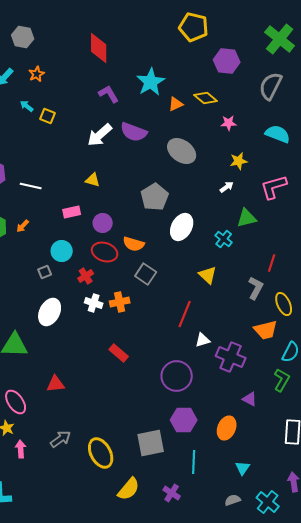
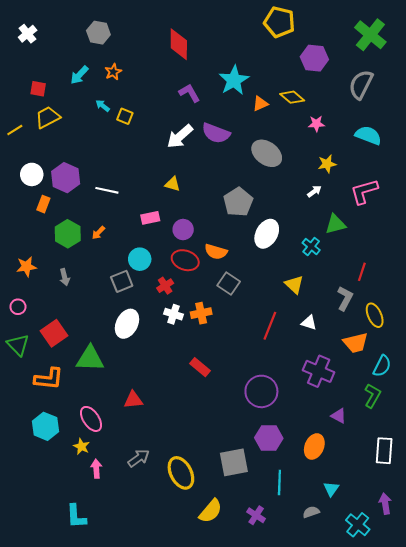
gray square: (45, 272) -> (122, 281), size x1.5
white triangle: (203, 340) -> (309, 323), moved, turned 35
gray semicircle: (233, 500) -> (311, 512), moved

